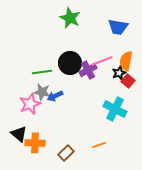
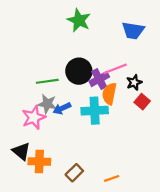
orange semicircle: (126, 61) -> (109, 94), moved
red square: (128, 81) -> (142, 102), moved
cyan cross: (115, 109) -> (95, 111), moved, turned -30
orange line: (99, 145) -> (112, 178), moved

